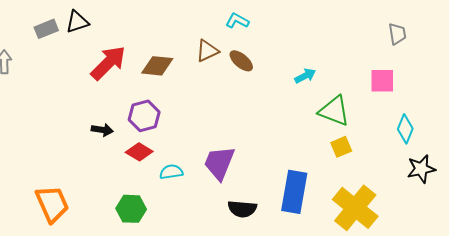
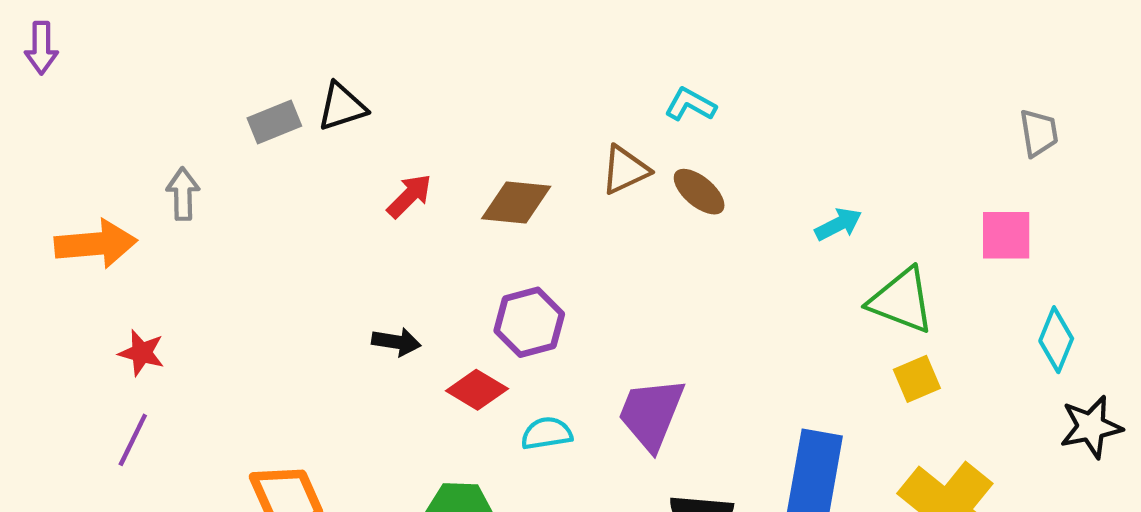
red arrow: (108, 63) -> (409, 196), size x0.6
purple hexagon: (144, 116) -> (529, 322), moved

